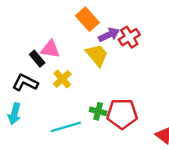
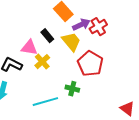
pink triangle: (50, 49) -> (29, 48), moved
black rectangle: (37, 59) -> (47, 36), moved
red pentagon: (122, 114) -> (90, 64), moved, turned 30

